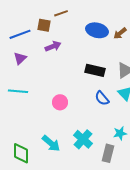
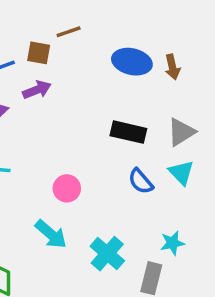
brown arrow: (120, 33) -> (172, 67), turned -64
purple arrow: (53, 46) -> (37, 90), moved
cyan arrow: (51, 143) -> (51, 234), moved

